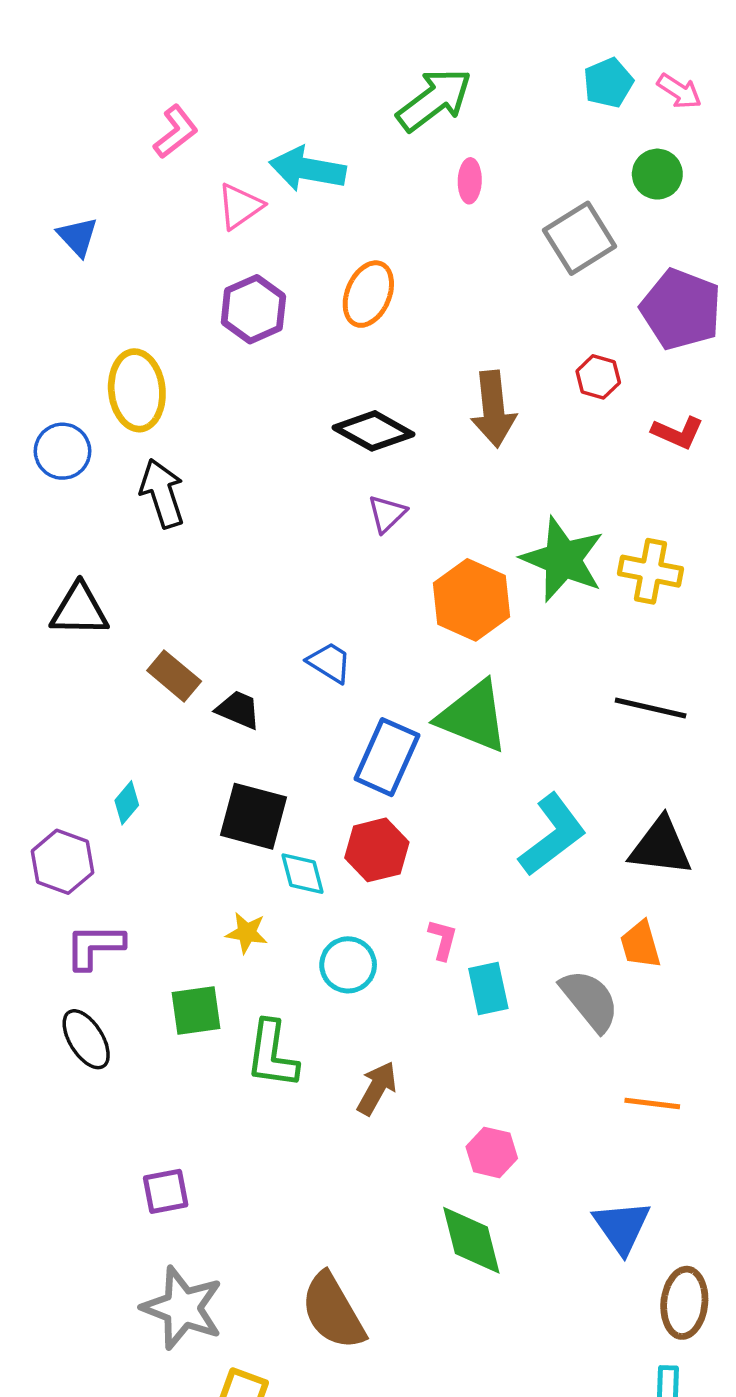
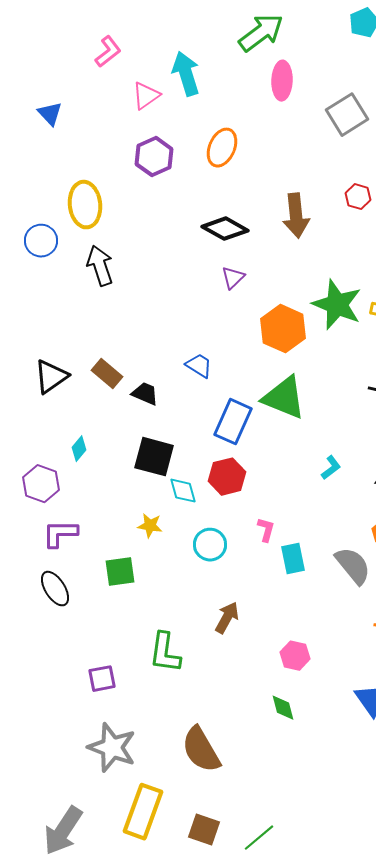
cyan arrow: (308, 169) -> (186, 74), turned 63
pink ellipse: (470, 181) -> (282, 81), size x1.5
black triangle: (79, 610) -> (51, 377), moved, turned -36
cyan L-shape: (553, 835) -> (331, 468), size x0.5
green L-shape: (272, 1054) -> (165, 653), moved
green diamond: (471, 1240) -> (283, 708), size x0.6

